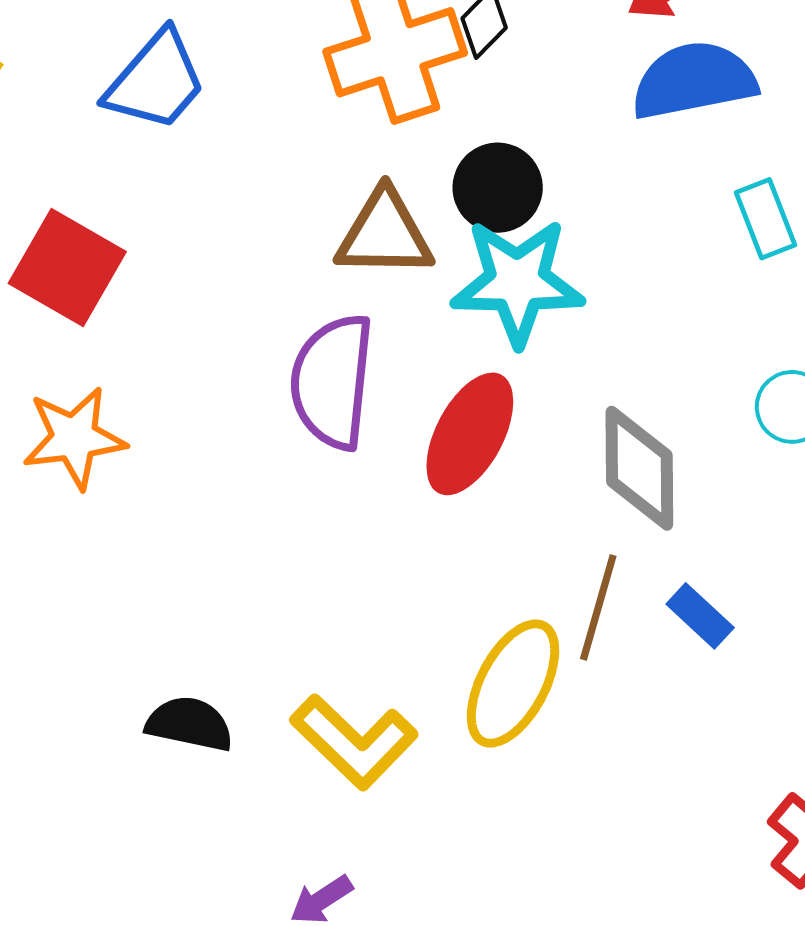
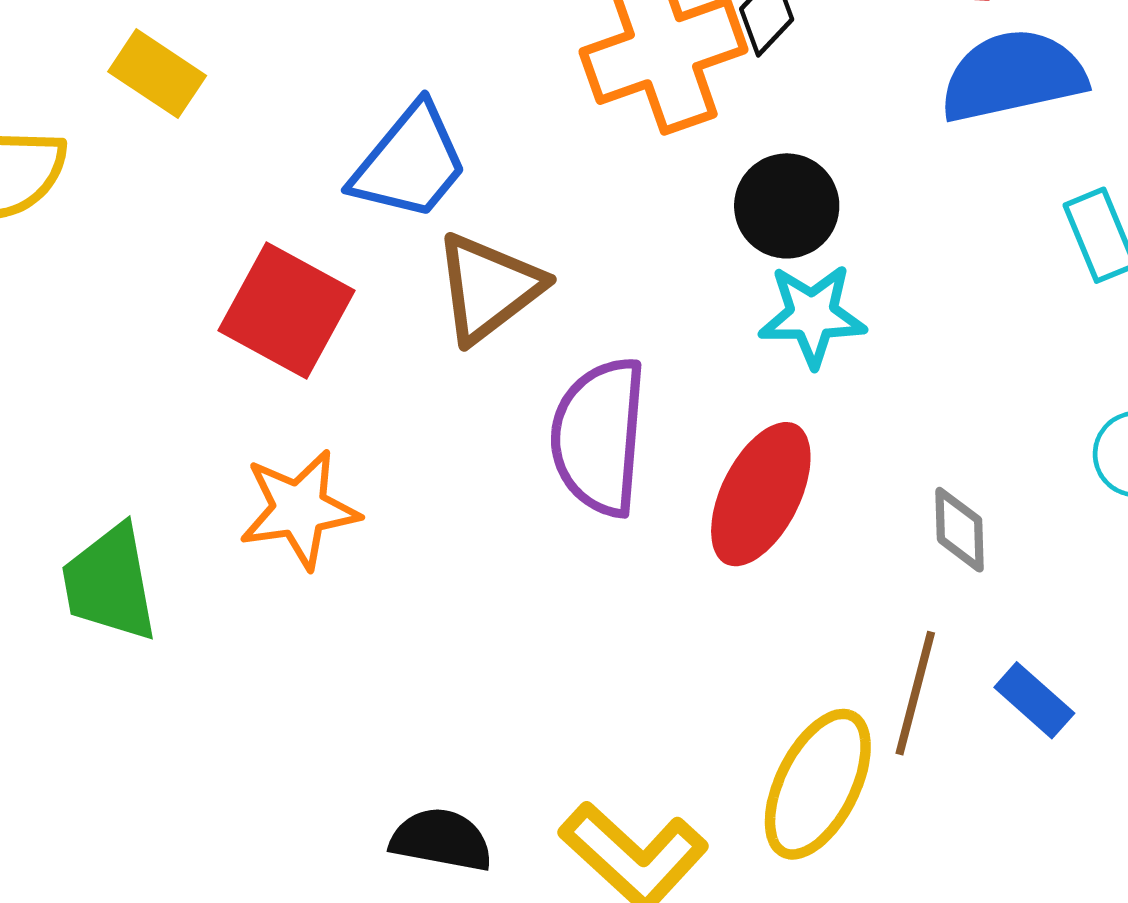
blue trapezoid: (156, 81) -> (410, 162), moved
brown triangle: (384, 234) -> (488, 288), moved, turned -37
cyan star: (517, 282) -> (812, 315), size x0.7
gray diamond: (639, 468) -> (960, 530), size x0.6

